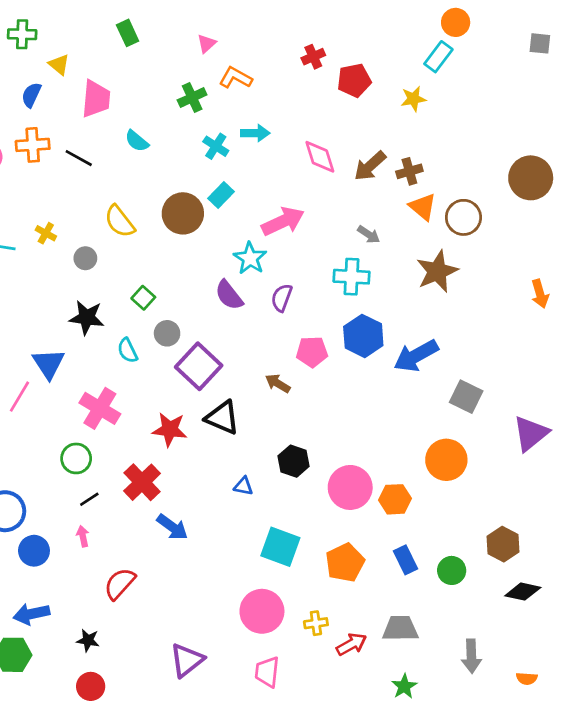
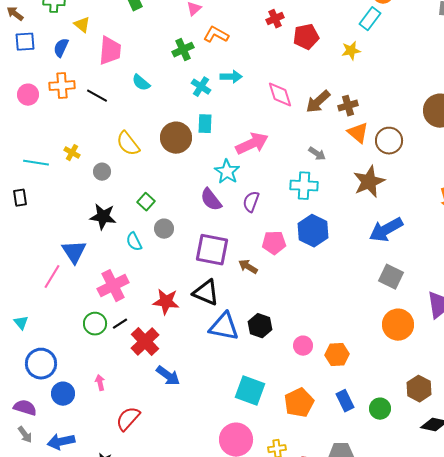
cyan rectangle: (221, 195) -> (205, 124), turned -42
blue arrow: (416, 356) -> (386, 230), moved
purple square: (199, 366) -> (212, 250), moved, turned -32
pink cross: (100, 408) -> (113, 286), turned 32
orange circle: (446, 460) -> (398, 325), moved
blue triangle: (243, 486) -> (224, 327), moved, size x2.0
pink circle: (350, 487) -> (303, 346), size x0.6
black line: (89, 499) -> (120, 324), moved

